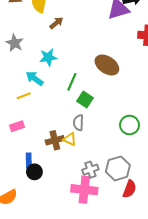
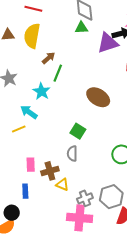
cyan star: (48, 57) -> (41, 91), turned -30
green line: (72, 82) -> (58, 73), moved
pink rectangle: (17, 126) -> (31, 165), moved, turned -72
yellow triangle: (70, 139) -> (62, 185), moved
black circle: (34, 172) -> (12, 213), moved

